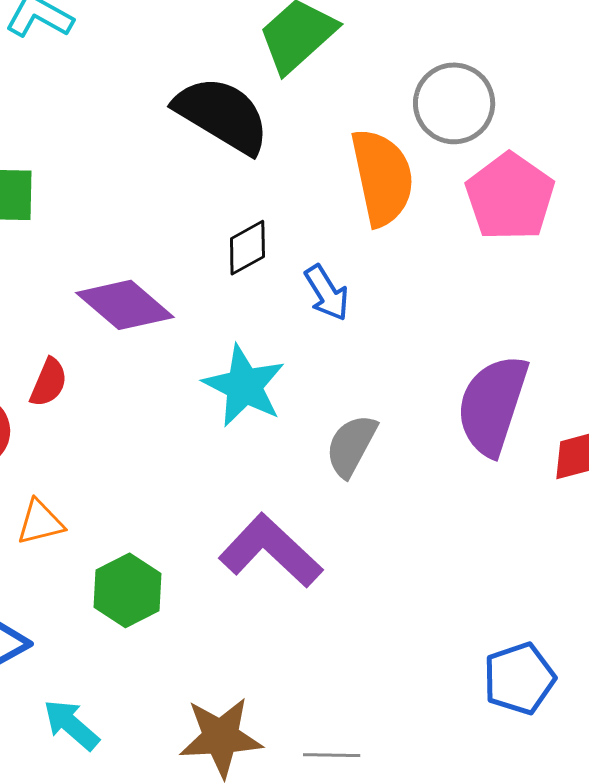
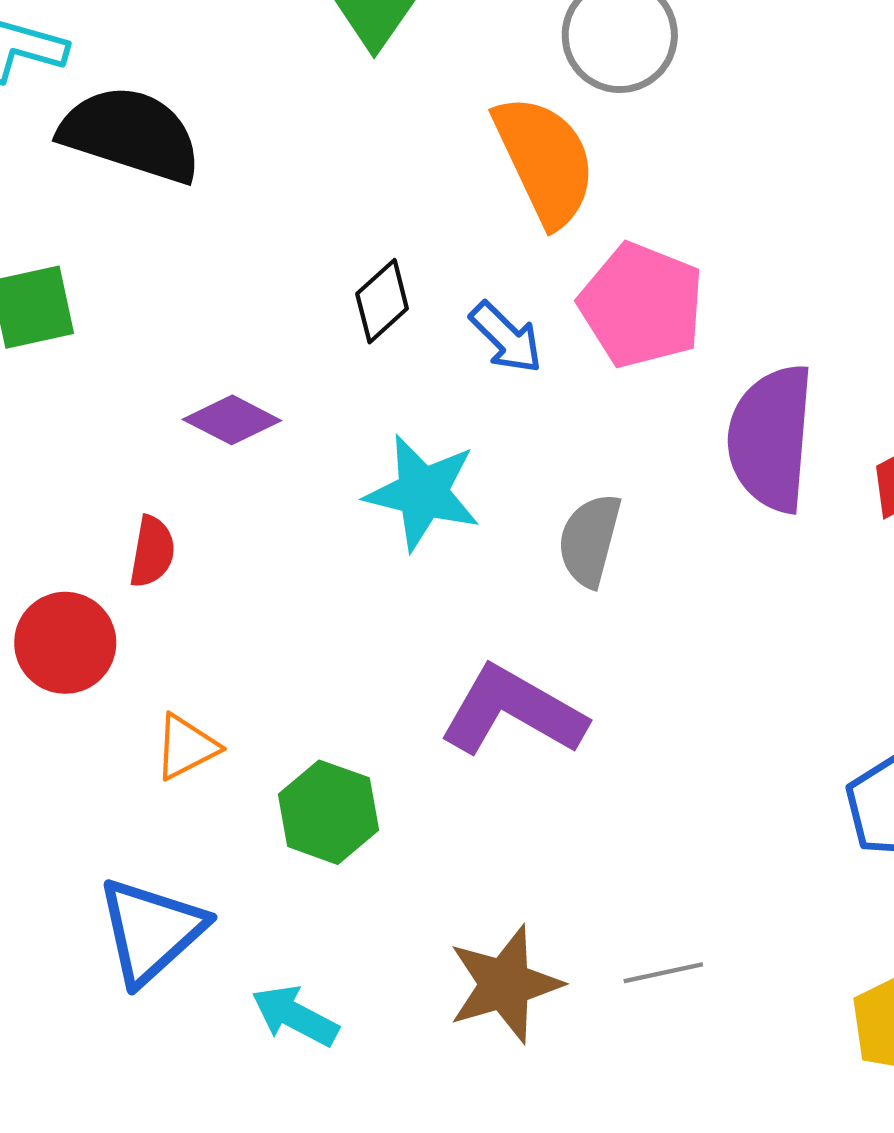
black semicircle: (222, 115) -> (131, 134), moved
pink pentagon: (510, 197) -> (642, 305), moved
purple diamond: (125, 305) -> (232, 420), size x0.7

